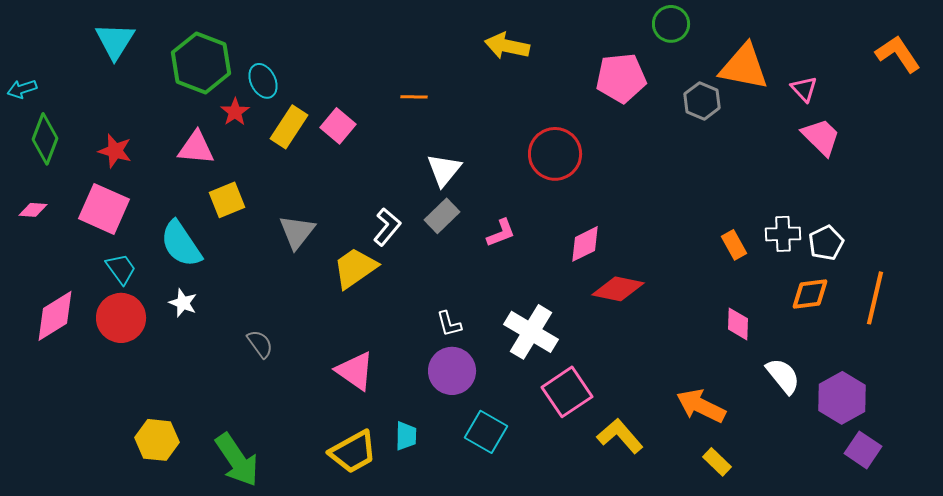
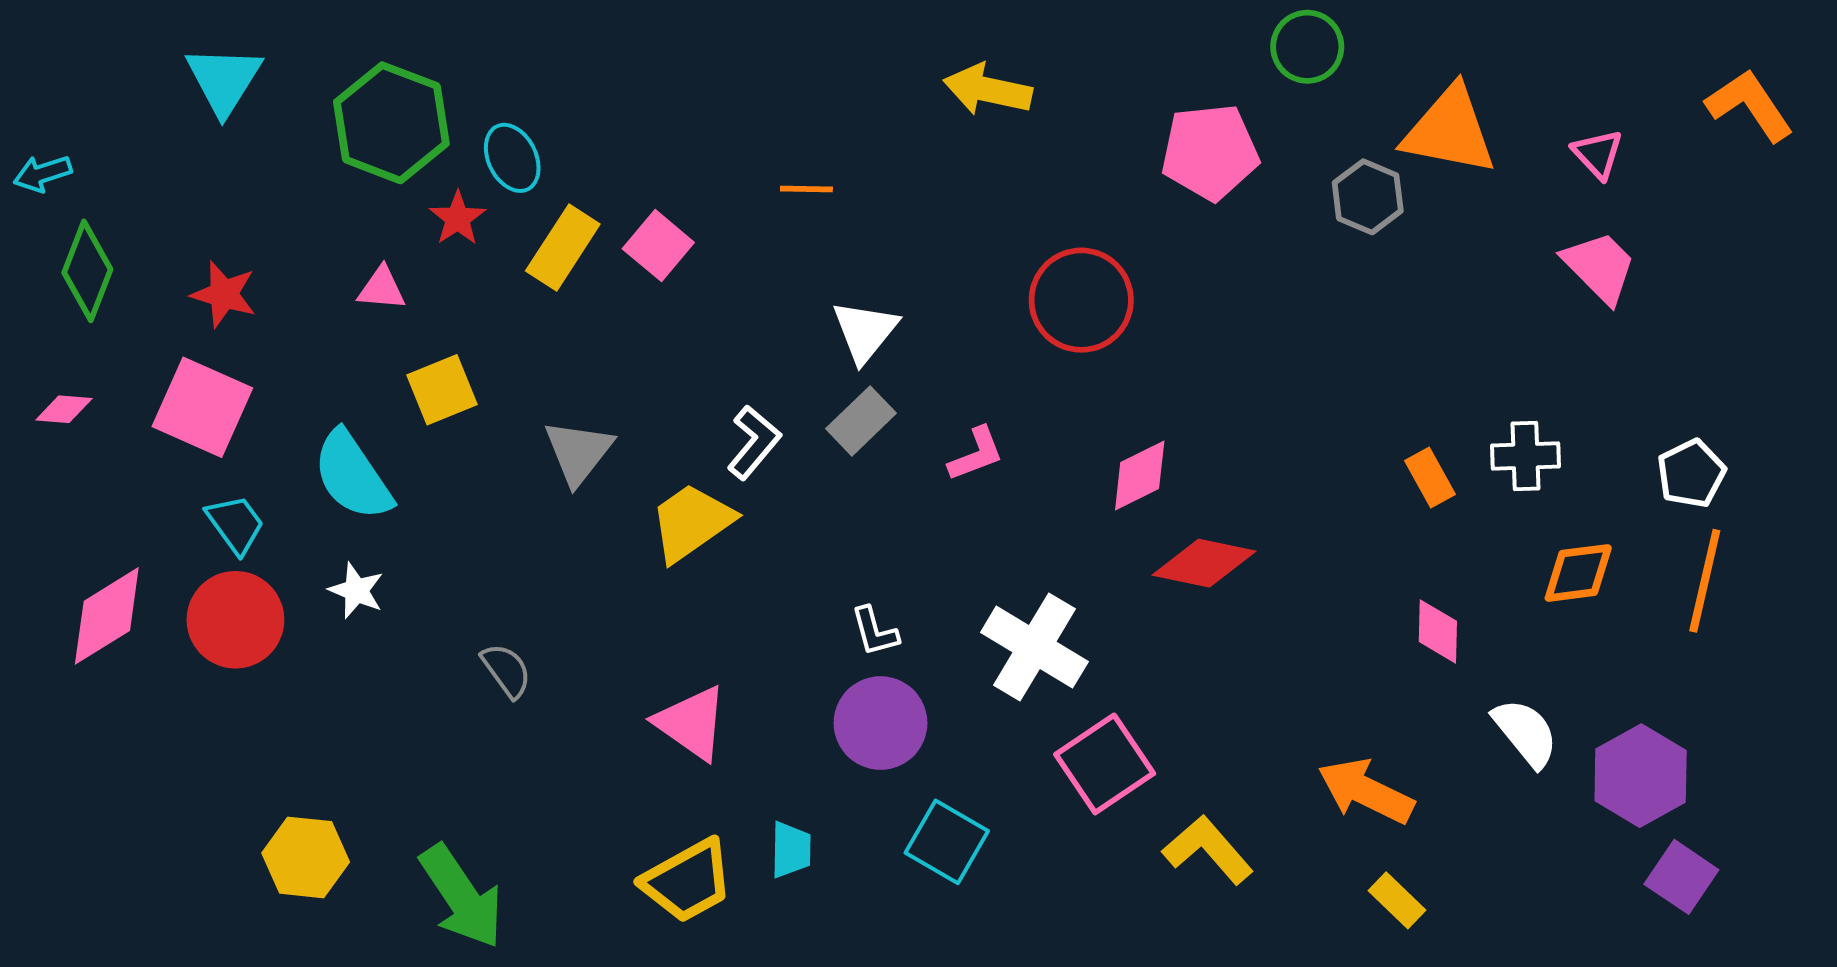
pink triangle: (804, 89) -> (1598, 154), moved
pink triangle: (196, 148) -> (382, 288), size x0.7
white pentagon: (826, 243) -> (1691, 474), moved

